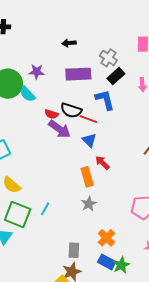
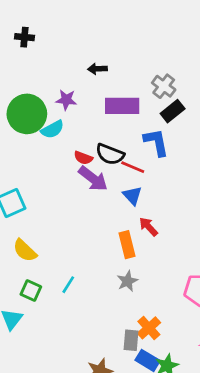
black arrow: (69, 43) -> (97, 69), moved
cyan semicircle: (28, 94) -> (52, 129), turned -78
green square: (18, 214) -> (31, 291), size x0.6
gray rectangle: (74, 250) -> (131, 340), moved

